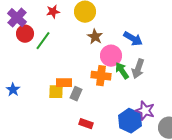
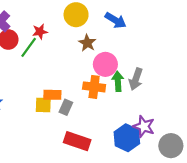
red star: (53, 12) -> (40, 32), moved
blue arrow: (133, 39) -> (116, 20), moved
green arrow: (122, 71) -> (118, 81), turned 30
red rectangle: (86, 124) -> (77, 141), size x1.6

